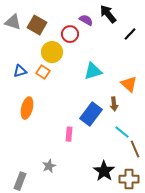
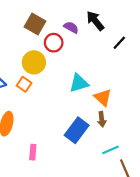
brown square: (37, 25) -> (35, 24), moved
orange triangle: (129, 84) -> (103, 97), moved
cyan line: (122, 132) -> (111, 150), turned -63
pink rectangle: (69, 134) -> (33, 152), moved

